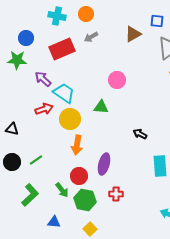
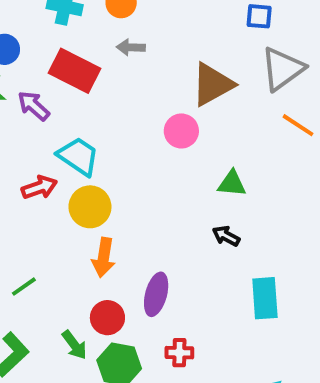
brown triangle: (133, 34) -> (212, 84), moved, size x1.4
gray arrow: (91, 37) -> (131, 47), turned 32
red rectangle: (62, 49) -> (74, 71), turned 50
purple arrow: (43, 79) -> (34, 106), moved
green triangle: (101, 107) -> (232, 183), moved

